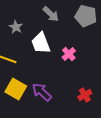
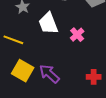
red cross: (85, 95) -> (94, 77), turned 32

